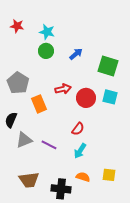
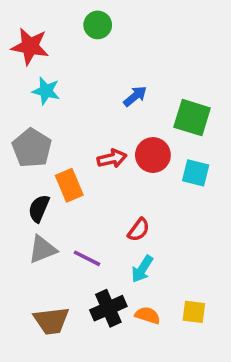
red star: (17, 26) -> (30, 46), size x1.5
cyan star: (47, 32) -> (46, 91), moved
green circle: (46, 51) -> (98, 25), moved
red circle: (86, 98) -> (153, 155), moved
black semicircle: (11, 120) -> (39, 208), moved
black cross: (61, 189) -> (108, 308), moved, turned -30

